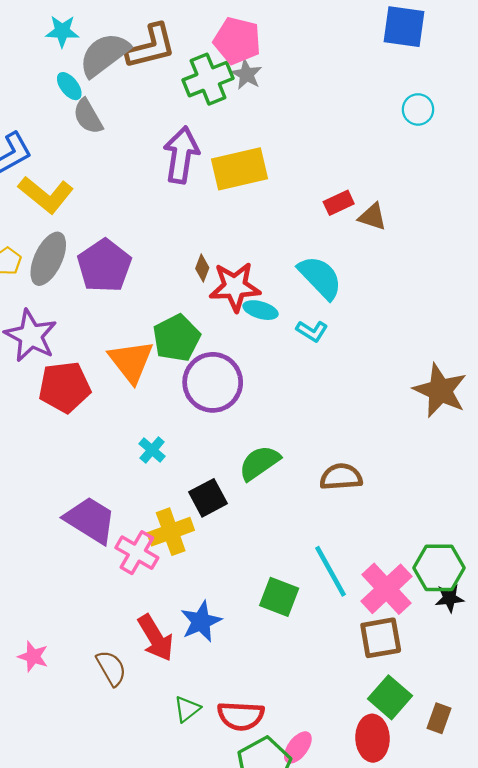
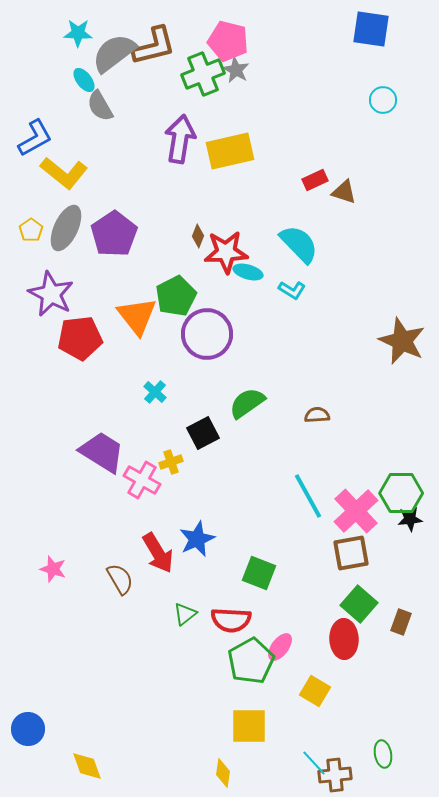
brown semicircle: (341, 477) -> (317, 415), size x0.7
yellow cross: (171, 532) -> (171, 462), size x0.6
green square: (279, 597) -> (259, 573), moved

